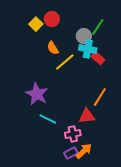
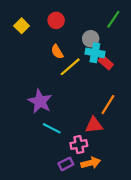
yellow square: (36, 24) -> (22, 26), moved
green line: (98, 27) -> (113, 19), moved
orange arrow: (84, 151) -> (91, 163), turned 30
purple rectangle: (71, 153) -> (66, 164), moved

